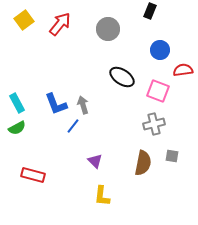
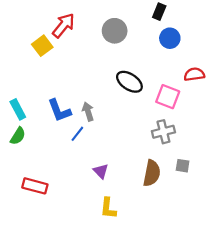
yellow square: (24, 20) -> (42, 46), moved
blue circle: (160, 50) -> (170, 38), moved
green semicircle: (17, 128) -> (18, 136), turned -30

